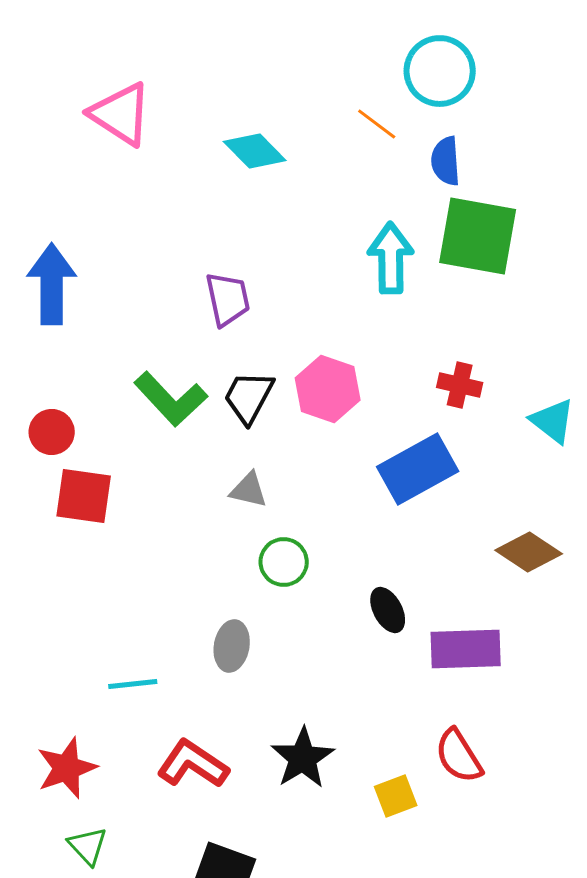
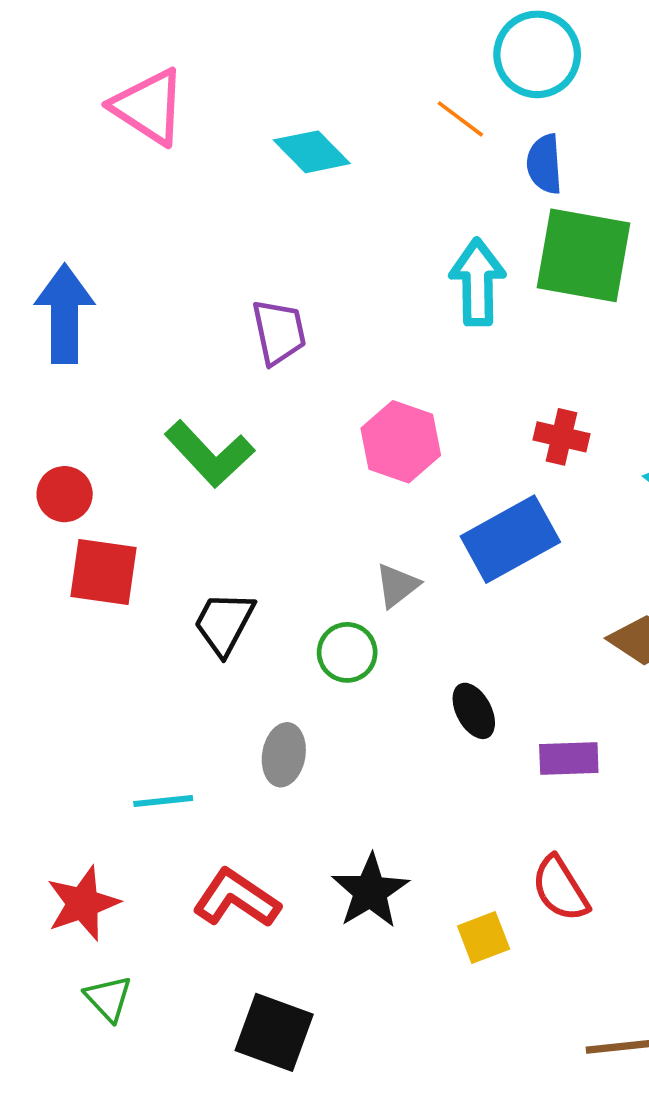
black trapezoid: (249, 397) -> (224, 623), moved
gray triangle: (249, 490) -> (397, 585), moved, turned -51
purple rectangle: (466, 649) -> (569, 758), size x0.7

